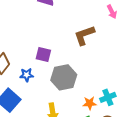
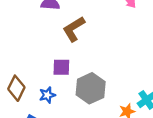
brown L-shape: (84, 35) -> (74, 29), moved

